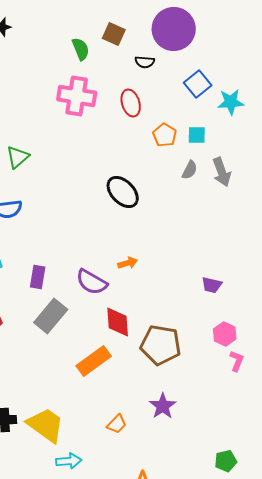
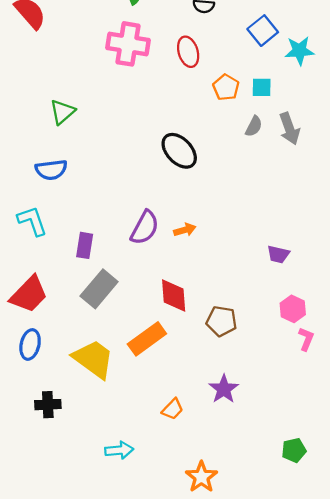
purple semicircle: (92, 282) -> (145, 228), moved, turned -92
brown pentagon: (161, 345) -> (222, 321), size x0.7
yellow trapezoid: (46, 425) -> (94, 359), moved

